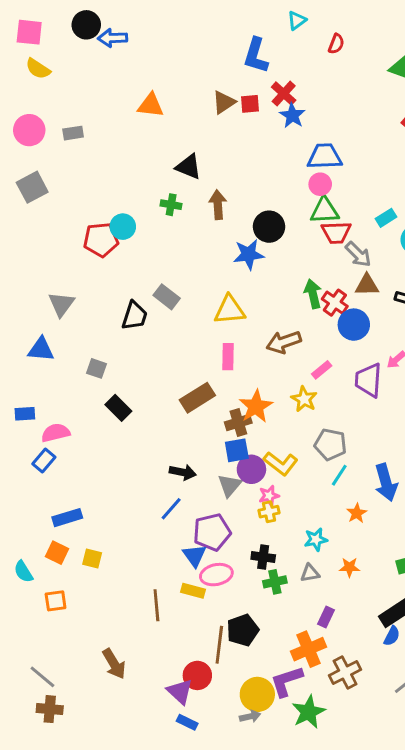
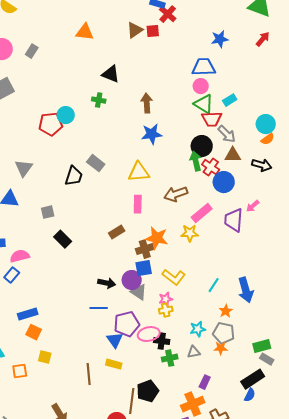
red cross: (284, 94) -> (168, 14), moved
blue star: (292, 115) -> (220, 39), moved, turned 30
gray rectangle: (73, 133) -> (32, 51), turned -48
brown arrow: (218, 205) -> (147, 103), moved
green triangle: (325, 211) -> (204, 104), turned 35
cyan rectangle: (386, 218) -> (230, 100), moved
black circle: (269, 227) -> (202, 146), moved
gray square: (96, 368) -> (48, 212), turned -32
pink rectangle: (322, 370) -> (202, 213), size x1.5
brown rectangle: (197, 398) -> (117, 232), size x0.7
yellow star: (304, 399) -> (190, 233), turned -30
orange star: (256, 406) -> (157, 238), turned -30
gray pentagon: (330, 444) -> (224, 333), moved
purple circle: (251, 469) -> (132, 280), moved
gray triangle: (230, 485) -> (139, 292), turned -36
blue line: (171, 509) -> (99, 308), turned 48
orange square: (57, 553) -> (34, 332), moved
yellow square: (92, 558) -> (45, 357), moved
pink ellipse: (216, 575) -> (149, 334), moved

